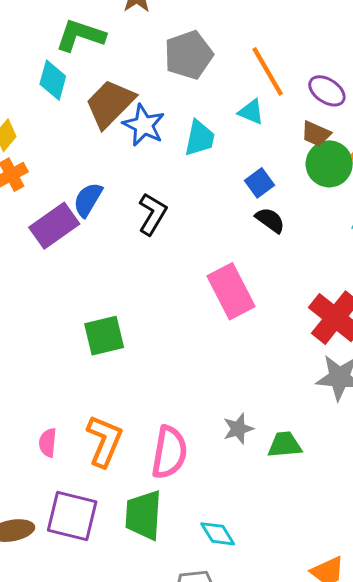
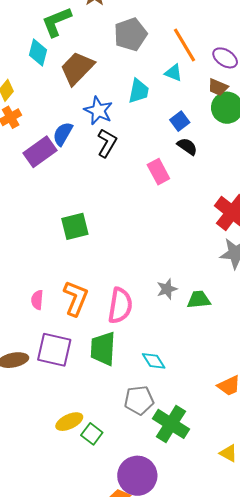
green L-shape: (80, 35) -> (56, 22), turned -40
blue star: (144, 125) -> (98, 111), moved
pink rectangle: (231, 291) -> (158, 172), moved, size x0.7

